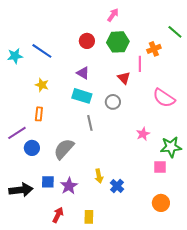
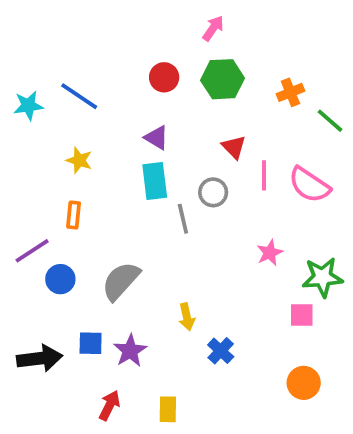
green line: (175, 32) -> (330, 121), moved
pink line: (140, 64) -> (264, 175), moved
cyan rectangle: (82, 96) -> (155, 181), turned 66
gray line: (90, 123) -> (183, 219), moved
yellow arrow: (99, 176) -> (187, 317), moved

